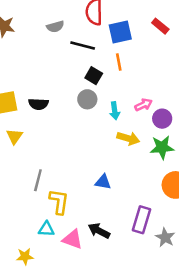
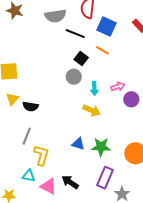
gray semicircle: (55, 27) -> (55, 16), size x1.5
blue square: (120, 32) -> (106, 27), turned 30
orange line: (119, 62) -> (102, 50), turned -56
black semicircle: (38, 104) -> (31, 106), moved
yellow arrow: (128, 138) -> (92, 110), moved
green star: (162, 147) -> (101, 147), moved

